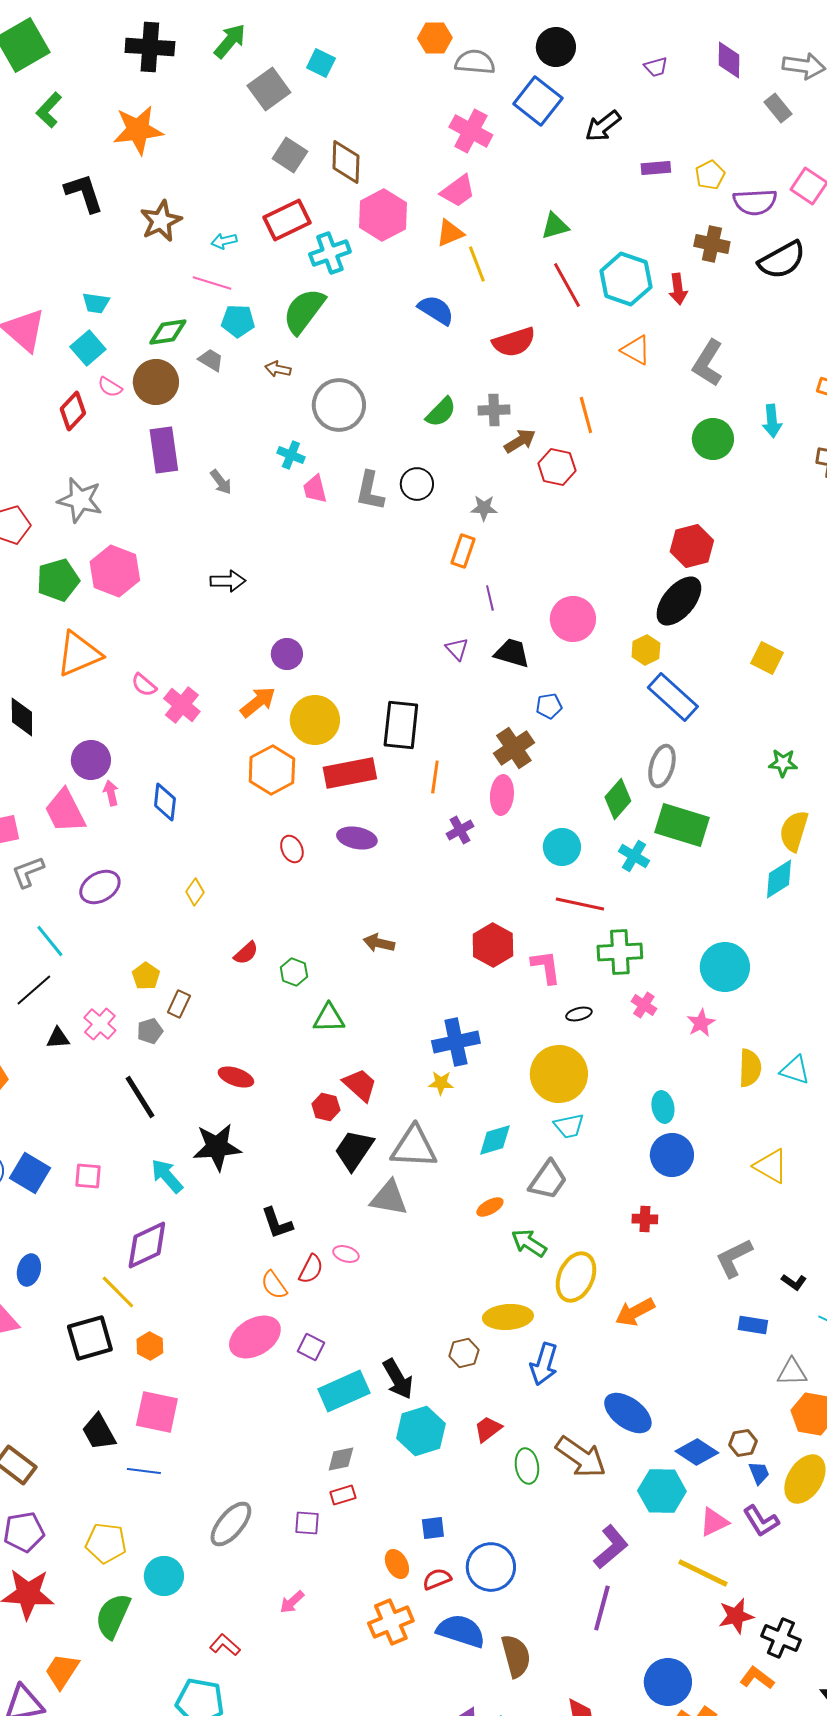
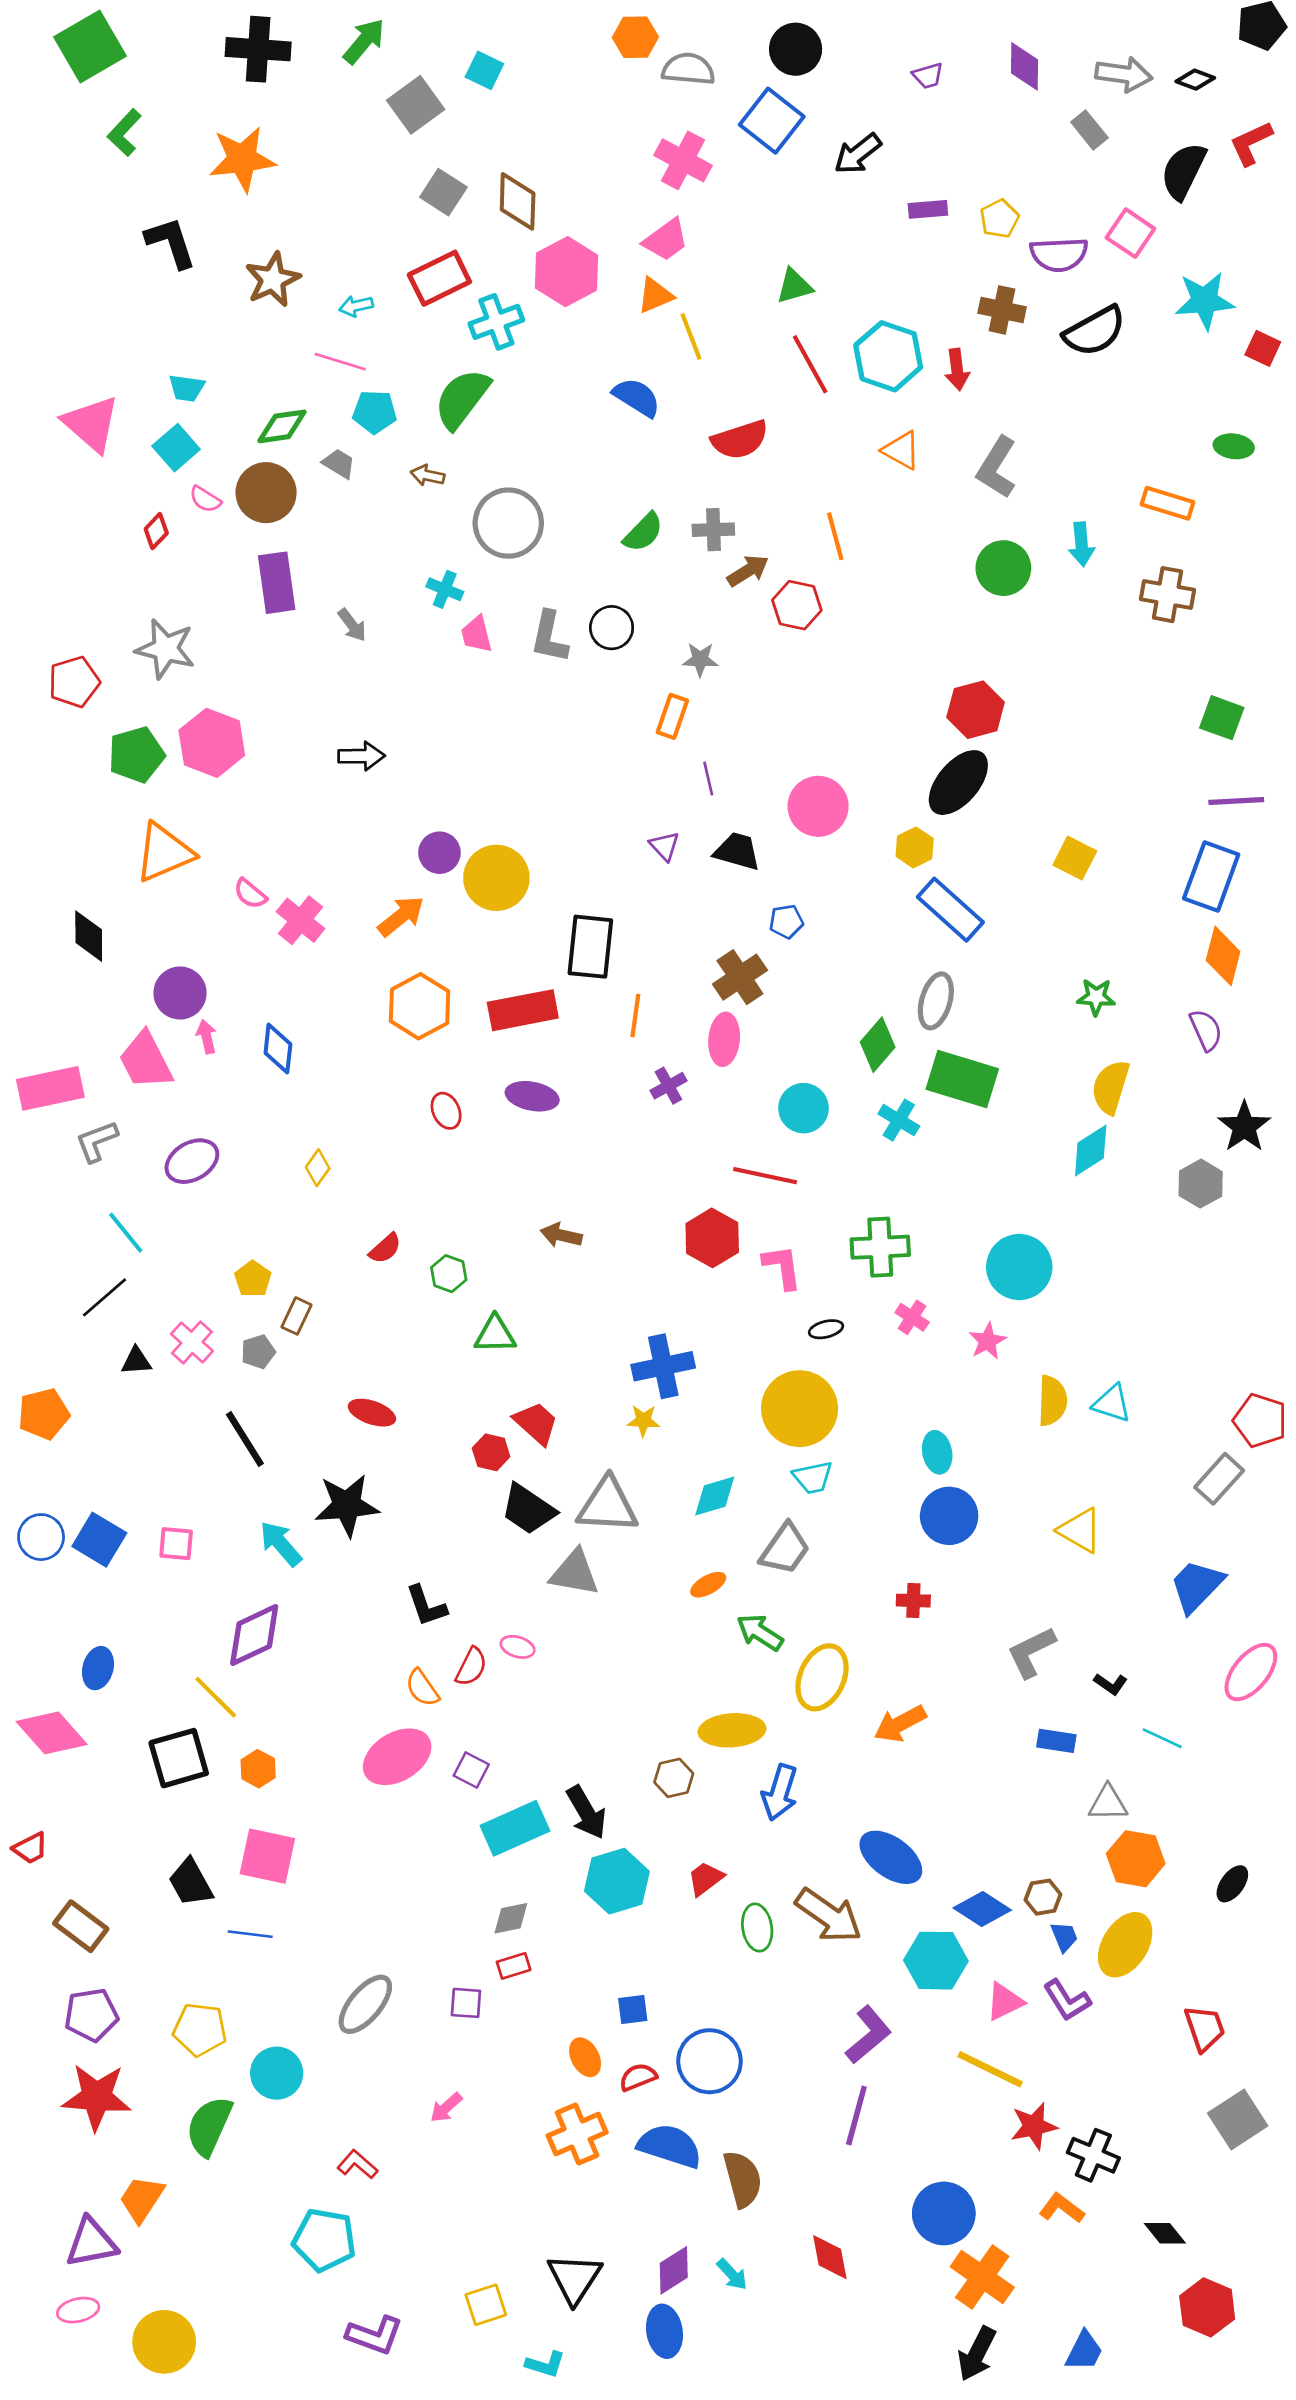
red diamond: (73, 411) -> (156, 531), size x0.7
yellow circle: (315, 720) -> (496, 878), moved
red line: (580, 904) -> (765, 1176), moved
black trapezoid: (354, 1150) -> (528, 1509), turned -90

